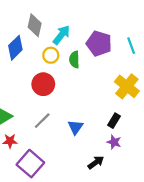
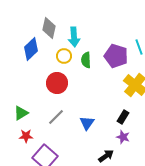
cyan arrow: (61, 35) -> (74, 37), turned 138
purple pentagon: (99, 43) -> (116, 56), moved

